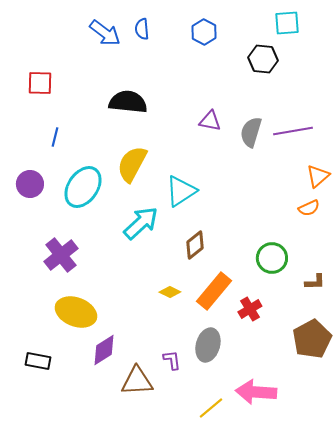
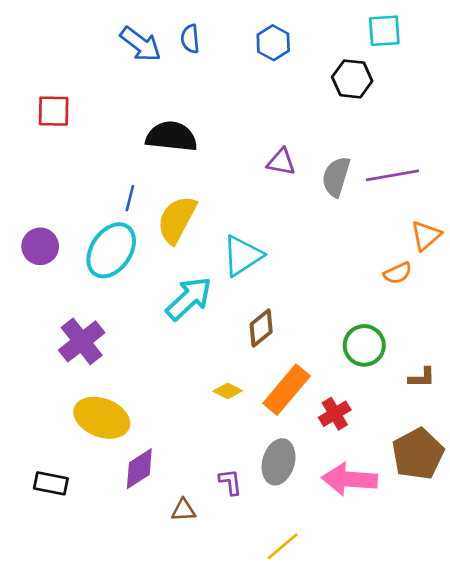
blue line: (55, 137) -> (130, 198), moved
orange semicircle: (309, 208) -> (398, 273), moved
brown triangle: (137, 381) -> (183, 510), size x0.6
pink arrow: (256, 392) -> (350, 479), moved

